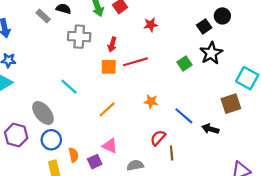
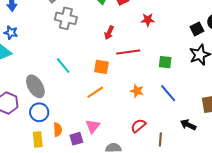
gray cross: (79, 37) -> (66, 18), moved
green square: (184, 64) -> (165, 62), moved, turned 32
orange square: (109, 67) -> (101, 67), moved
blue line: (184, 116) -> (168, 93), moved
pink triangle: (110, 146) -> (93, 126), turned 35
brown line: (172, 153) -> (160, 139), moved

